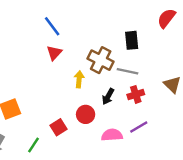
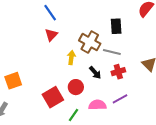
black arrow: (108, 96) -> (95, 73), turned -72
red square: (58, 127) -> (53, 97), size x1.5
green line: (33, 145) -> (73, 115), moved

